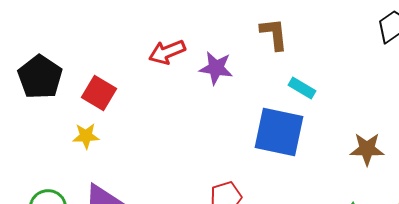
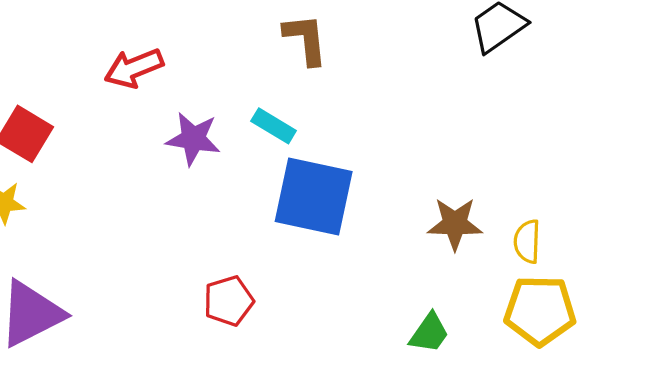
purple star: (216, 68) -> (193, 139), moved
cyan rectangle: (302, 88) -> (274, 126), moved

